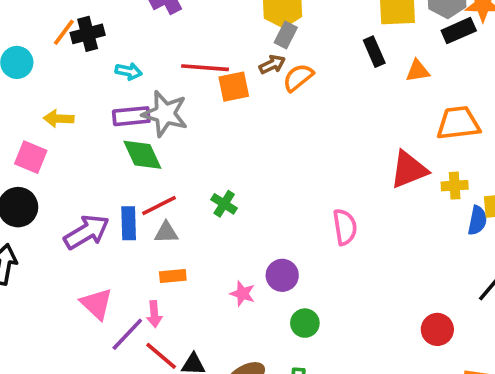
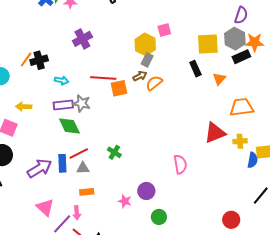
orange triangle: (418, 71) -> (219, 79), turned -40
gray star: (165, 114) -> (82, 103), size x0.7

